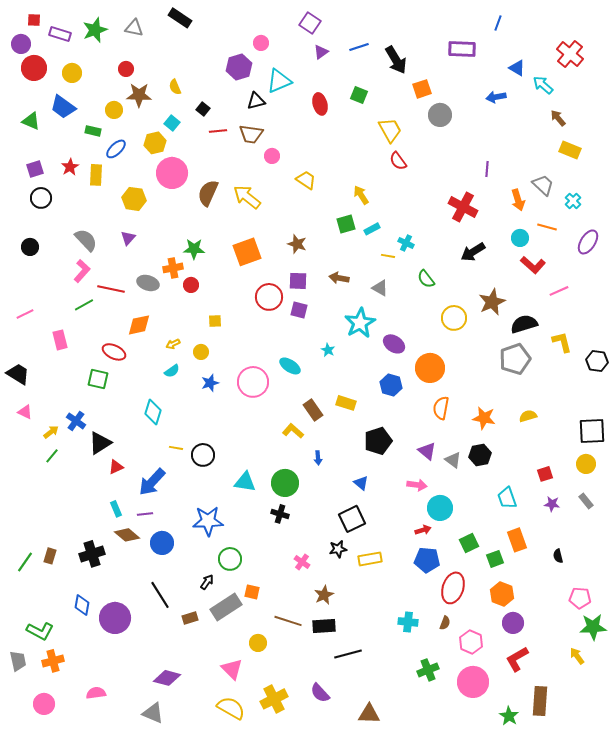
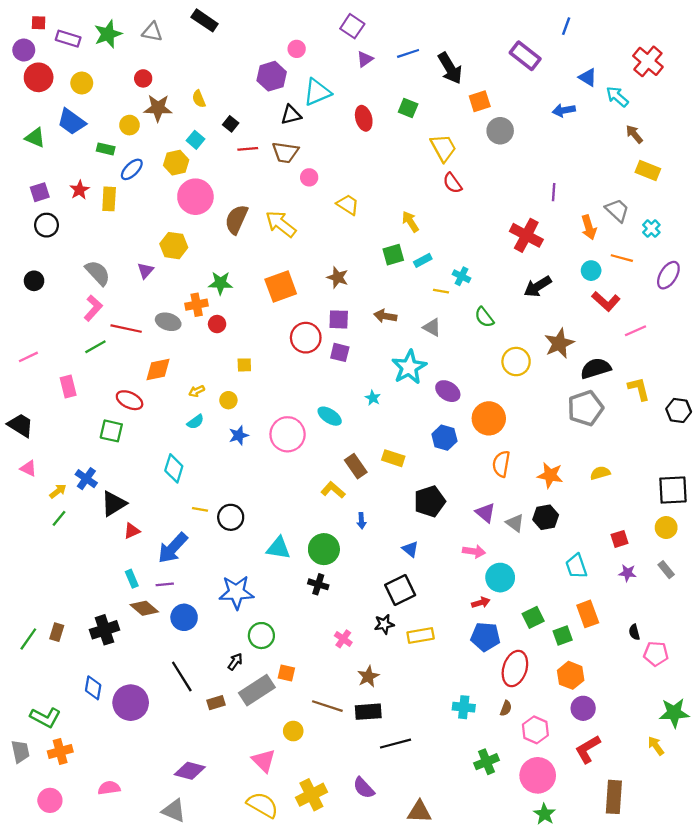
purple rectangle: (462, 49) -> (525, 56), turned 36
yellow hexagon: (134, 199) -> (174, 246), moved
pink pentagon: (580, 598) -> (656, 654), moved
green star: (509, 716) -> (544, 814), moved

